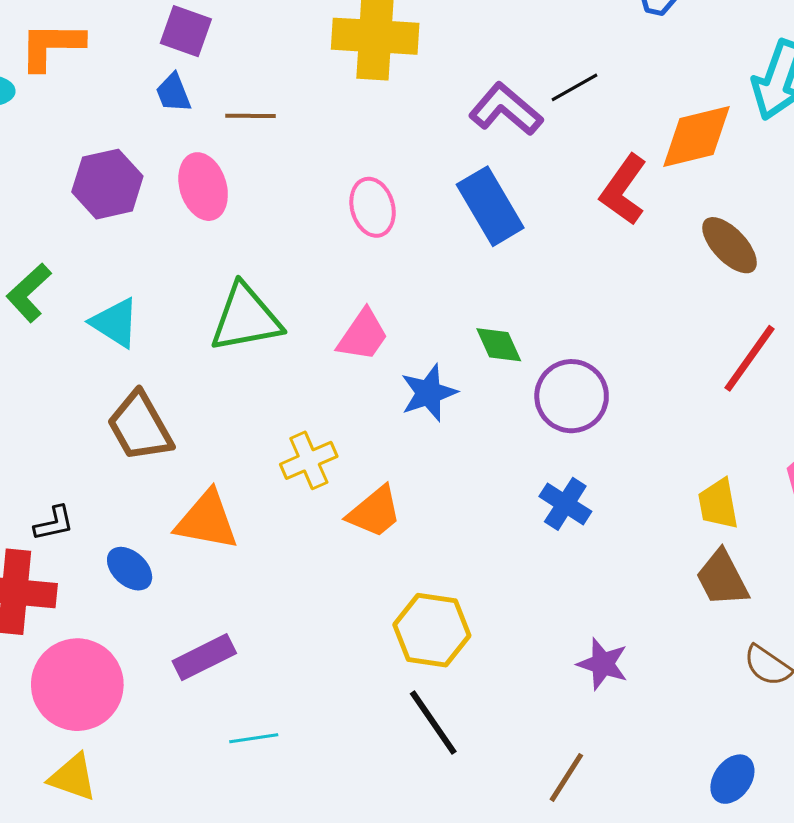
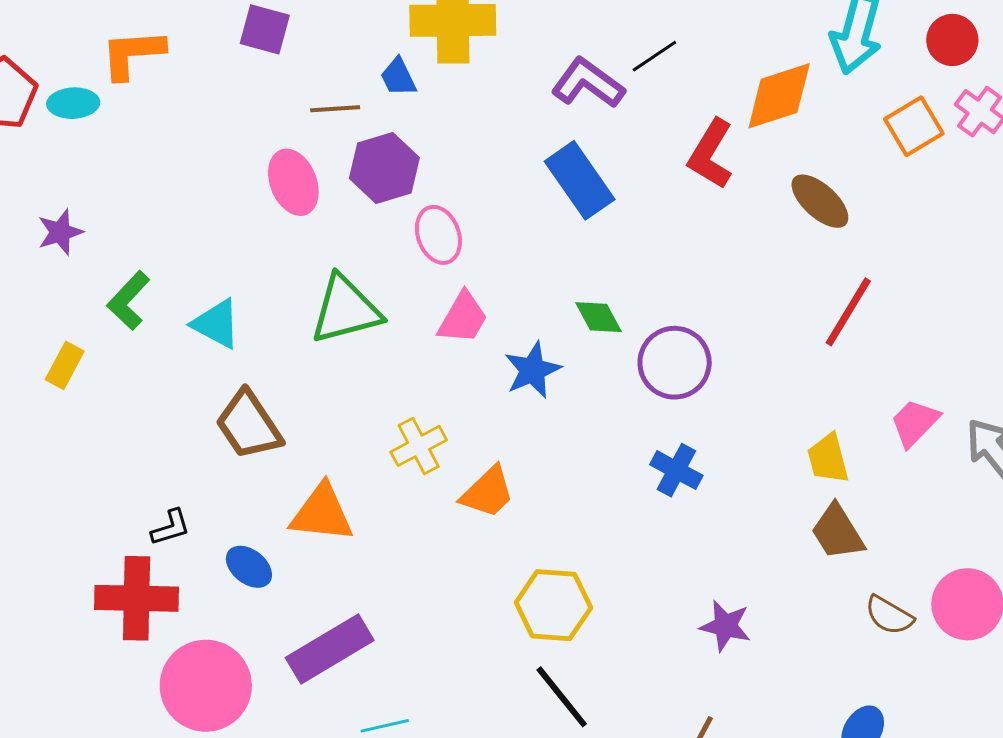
blue trapezoid: (173, 93) -> (398, 77), moved
purple hexagon: (107, 184) -> (384, 168), moved
pink ellipse: (373, 207) -> (438, 235), moved
purple rectangle: (204, 657) -> (330, 649), size x1.4

